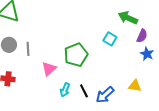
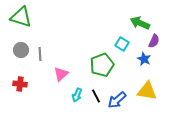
blue star: (147, 54) -> (144, 59), moved
green pentagon: (76, 55) -> (102, 65), moved
yellow triangle: (135, 86) -> (147, 91), size x1.5

